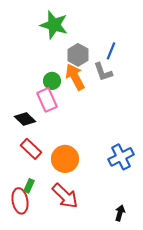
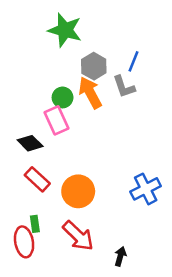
green rectangle: (29, 186) -> (35, 224), turned -32
black arrow: (120, 213) -> (120, 256), moved

